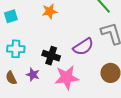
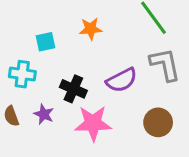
orange star: (50, 11) -> (91, 29), moved
cyan square: (11, 16) -> (46, 42), moved

